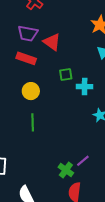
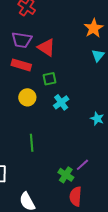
green square: (66, 75) -> (49, 79), moved
cyan cross: (85, 87) -> (61, 102), moved, turned -35
green line: (33, 122) -> (32, 143), moved

